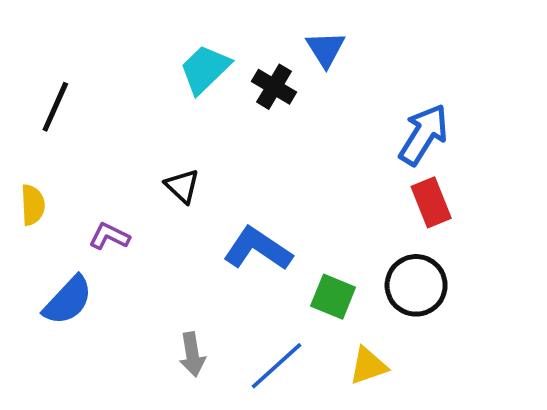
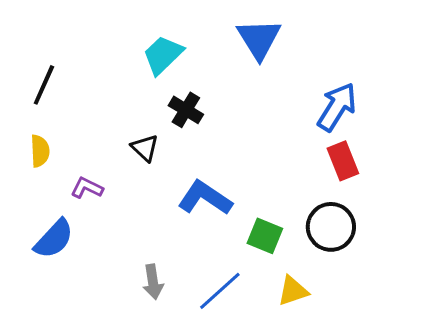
blue triangle: (326, 49) -> (259, 39), size x1.4
black cross: (274, 87) -> (186, 110), moved
yellow semicircle: (33, 205) -> (40, 151), moved

